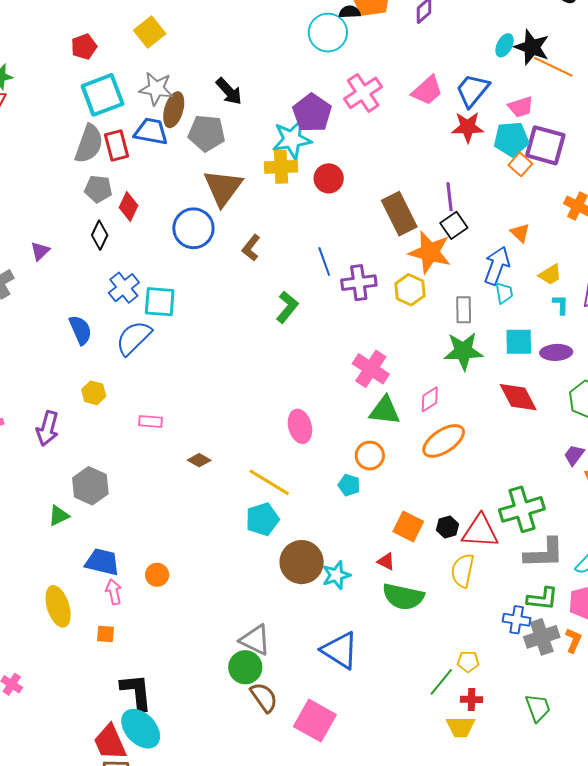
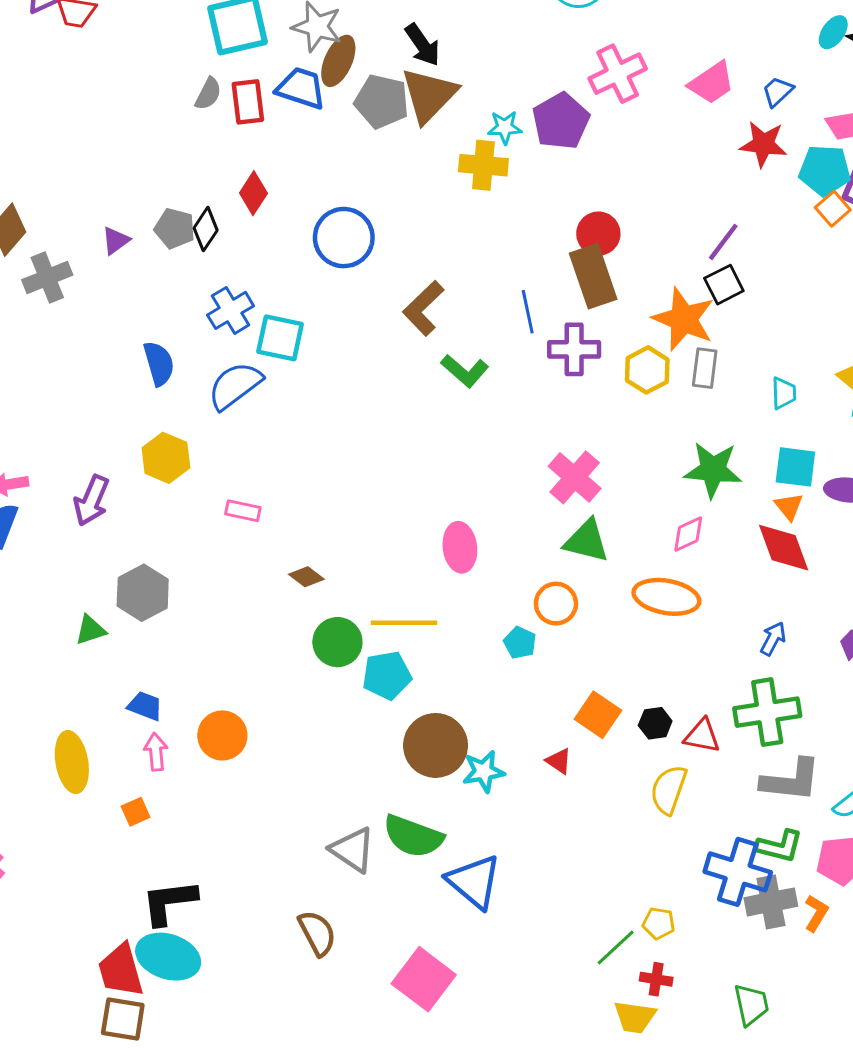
blue trapezoid: (472, 90) -> (778, 91), size x0.6
purple pentagon: (312, 113) -> (561, 121), moved
cyan star: (292, 139) -> (505, 127), size x0.6
gray semicircle: (89, 144) -> (208, 94), size x0.6
red circle: (329, 178) -> (598, 234), moved
brown triangle: (223, 188) -> (429, 95), moved
gray pentagon: (98, 189) -> (175, 228), moved
purple line: (450, 197) -> (723, 242), turned 36
brown rectangle: (399, 214) -> (593, 276), moved
orange triangle: (520, 233) -> (789, 507), moved
brown L-shape: (251, 248) -> (423, 308), moved, size x1.4
blue arrow: (497, 266) -> (773, 639), moved, size x0.6
green L-shape: (287, 307) -> (465, 371), turned 84
gray rectangle: (464, 310) -> (705, 368), moved
yellow hexagon: (94, 393) -> (166, 458), size x1.4
pink diamond: (430, 399) -> (688, 534), moved
orange ellipse: (444, 441) -> (666, 597), turned 36
yellow line: (269, 482) -> (404, 623), turned -39
red triangle: (480, 531) -> (702, 736), size x0.7
blue trapezoid: (102, 562) -> (145, 706), size x0.7
orange circle: (157, 575) -> (222, 735), size x1.4
green semicircle: (403, 597) -> (413, 836), moved
blue cross: (517, 620) -> (738, 872), size x1.6
orange square: (106, 634) -> (136, 812), turned -36
green circle: (245, 667) -> (337, 642), moved
black L-shape: (136, 692) -> (169, 902), turned -99
brown semicircle: (264, 697) -> (317, 933), moved
cyan ellipse: (141, 729) -> (168, 957), turned -36

